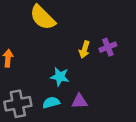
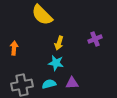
yellow arrow: (84, 50) -> (59, 43), moved

